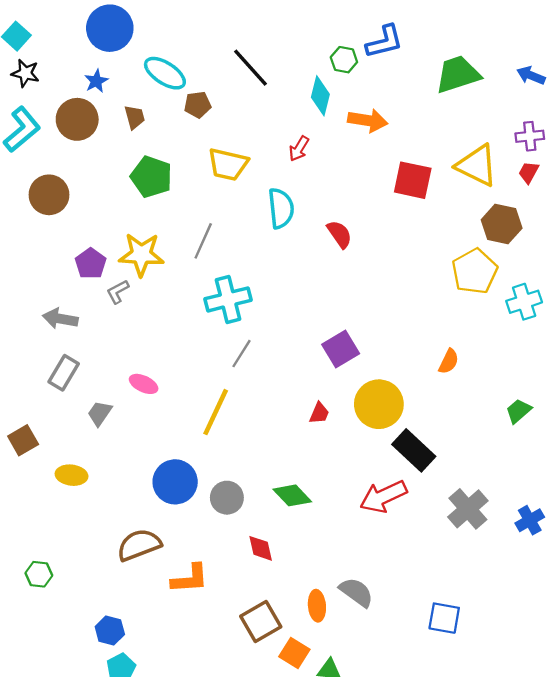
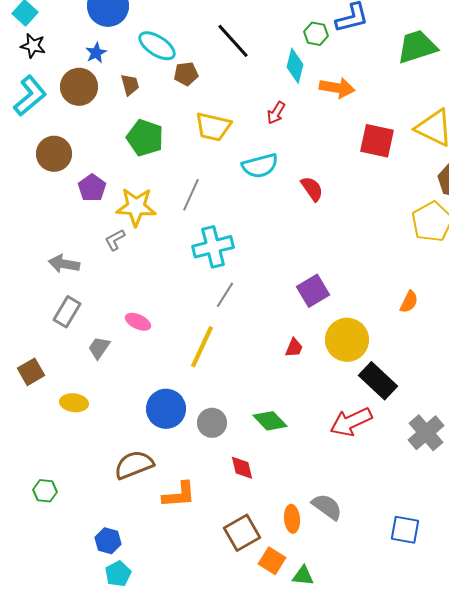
cyan semicircle: (281, 208) -> (260, 166), turned 81
purple pentagon: (91, 263) -> (92, 188), moved

